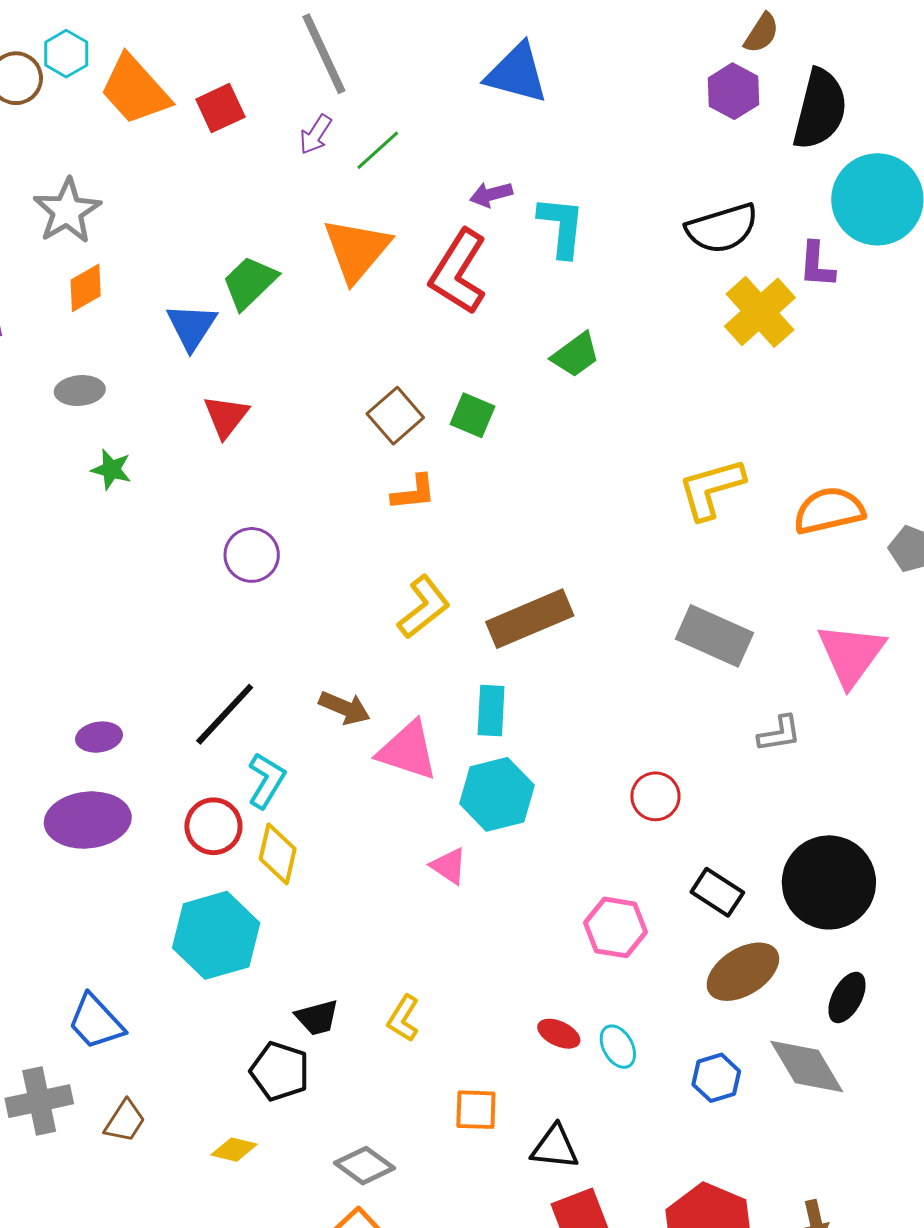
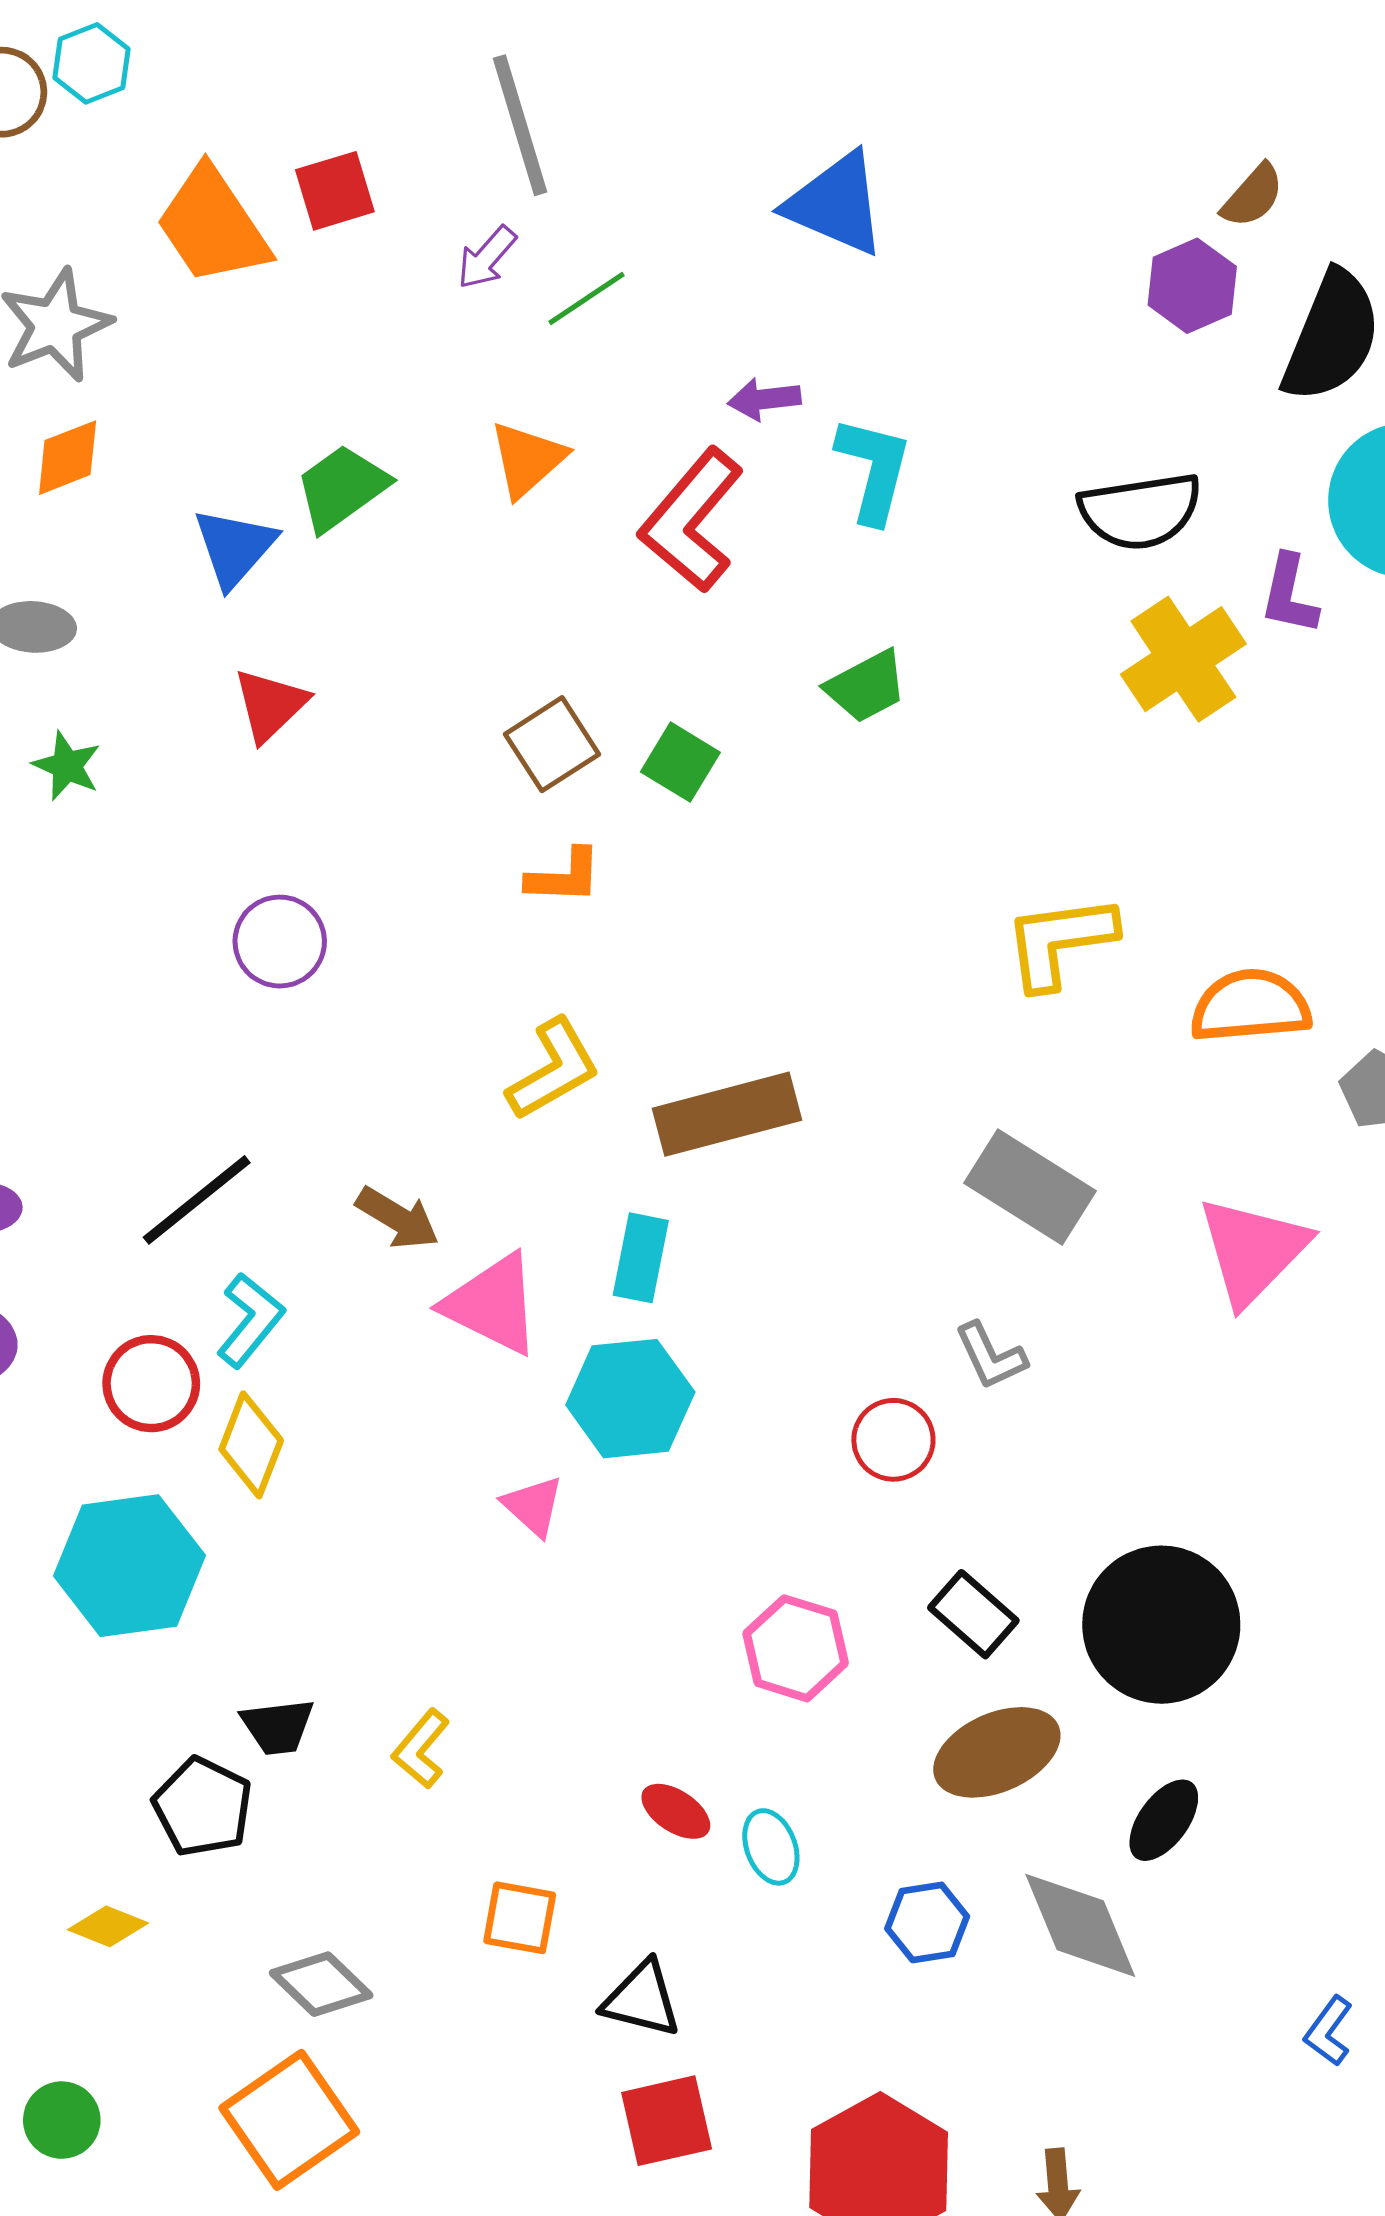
orange trapezoid: (135, 90) -> (213, 226), moved
orange triangle: (357, 250) -> (527, 459), size x0.7
gray L-shape: (779, 734) -> (991, 1356), moved, turned 66

